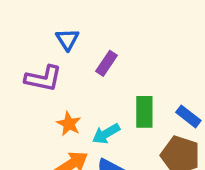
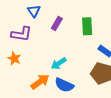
green rectangle: (144, 112) -> (87, 26), moved
orange star: (69, 124) -> (14, 59), moved

